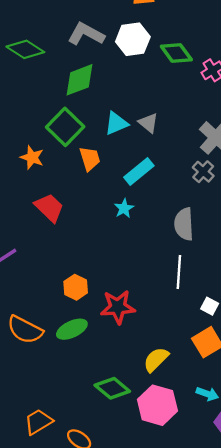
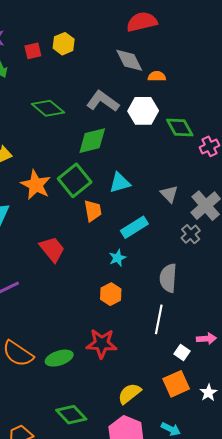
gray triangle: (148, 123) -> (169, 194), moved
orange star: (32, 157) -> (36, 185), moved, size x1.4
orange hexagon: (76, 287) -> (111, 294), moved
green diamond: (112, 388) -> (71, 415), moved

